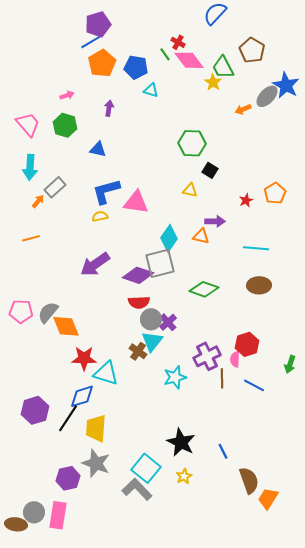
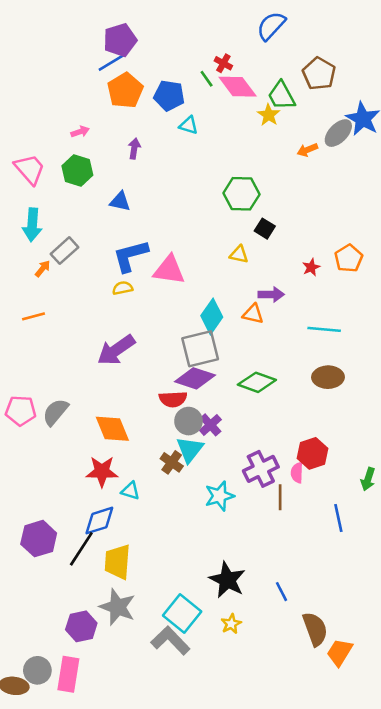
purple diamond: (138, 275) -> (195, 378), moved
orange diamond: (66, 326) -> (112, 429), moved
cyan triangle: (106, 373) -> (130, 491), size x0.6
blue line: (254, 385) -> (338, 518), moved, turned 50

